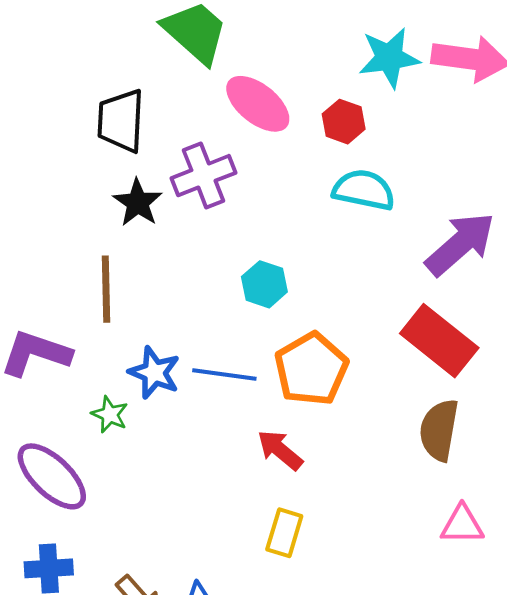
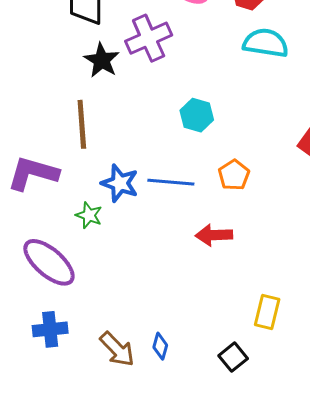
orange pentagon: (311, 369) -> (234, 175), size x0.6
red arrow: (280, 450) -> (214, 235), turned -39
yellow rectangle: (284, 533) -> (267, 312), moved

